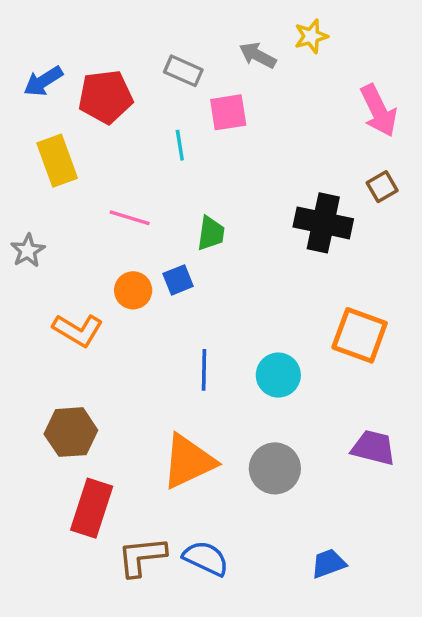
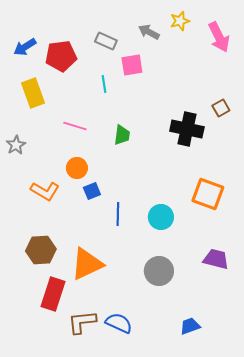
pink arrow: (379, 111) -> (219, 37), moved
blue square: (178, 280) -> (92, 191), moved
orange triangle: (188, 461) -> (87, 264), moved

